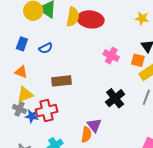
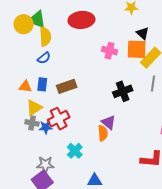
yellow semicircle: (73, 17) -> (45, 37), moved
blue rectangle: (22, 44) -> (42, 84), moved
orange square: (138, 60) -> (137, 49), size x1.5
black cross: (115, 98) -> (123, 91), turned 30

